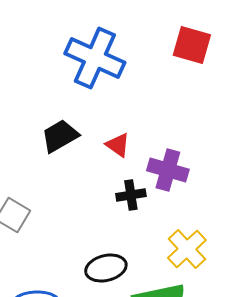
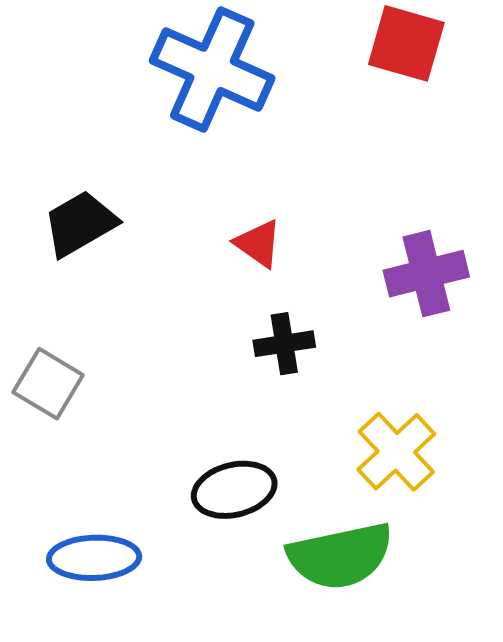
black trapezoid: (60, 136) -> (80, 224), moved
purple cross: (168, 170) -> (426, 274), moved, turned -30

